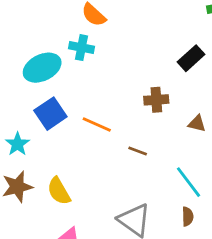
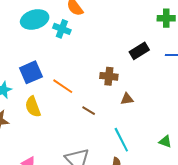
cyan ellipse: (42, 68) -> (35, 19), moved
brown triangle: (197, 124) -> (127, 99), moved, turned -32
yellow semicircle: (59, 191) -> (33, 107), moved

